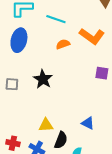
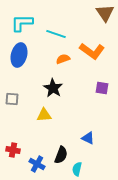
black star: (43, 79) -> (53, 88), moved
yellow triangle: (46, 125) -> (44, 115), moved
red cross: (13, 143) -> (13, 150), moved

